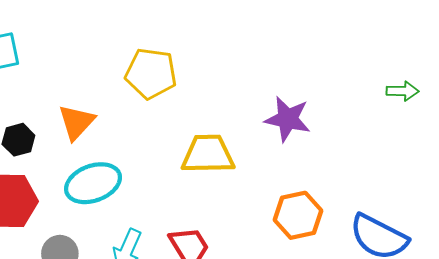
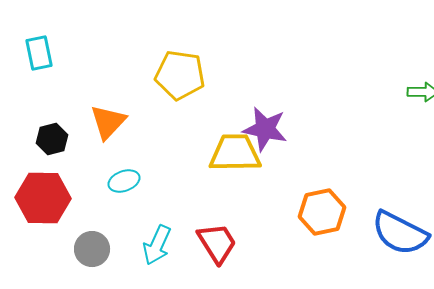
purple star: (288, 119) -> (265, 129), moved
cyan ellipse: (93, 183) -> (124, 181), size x0.6

